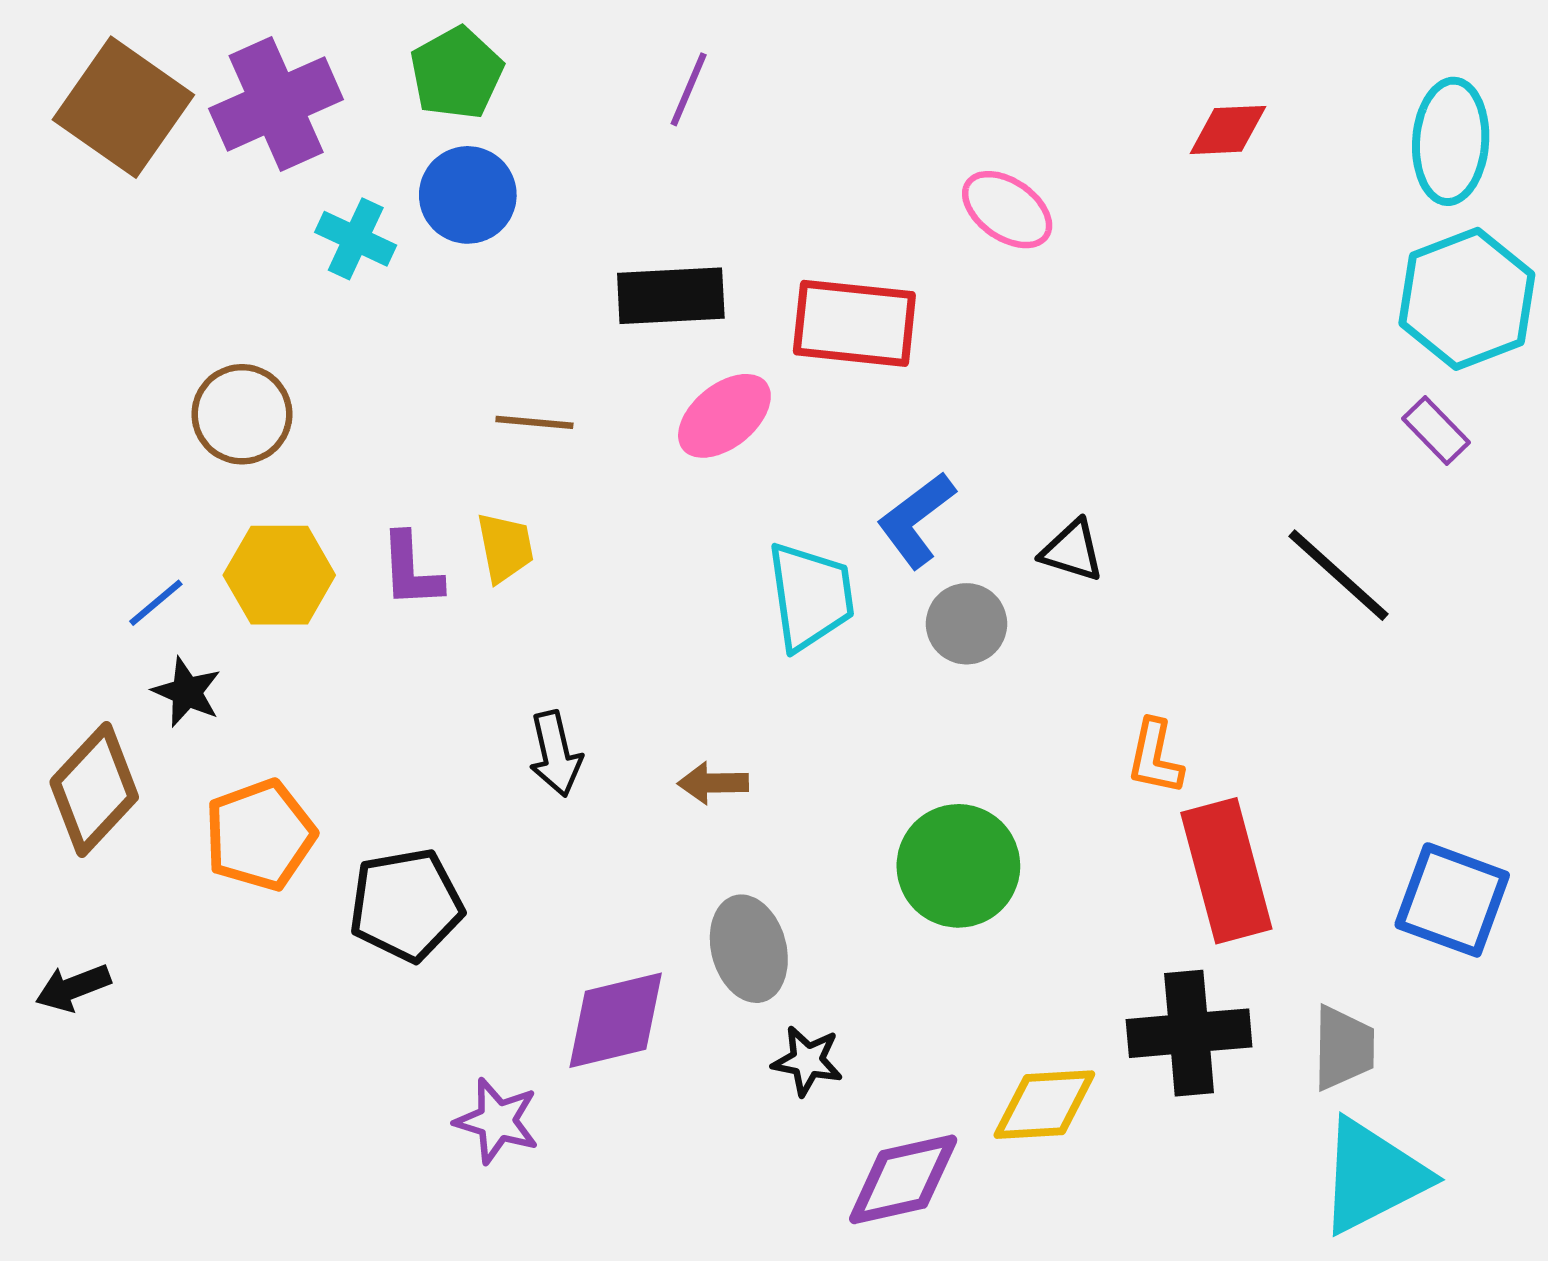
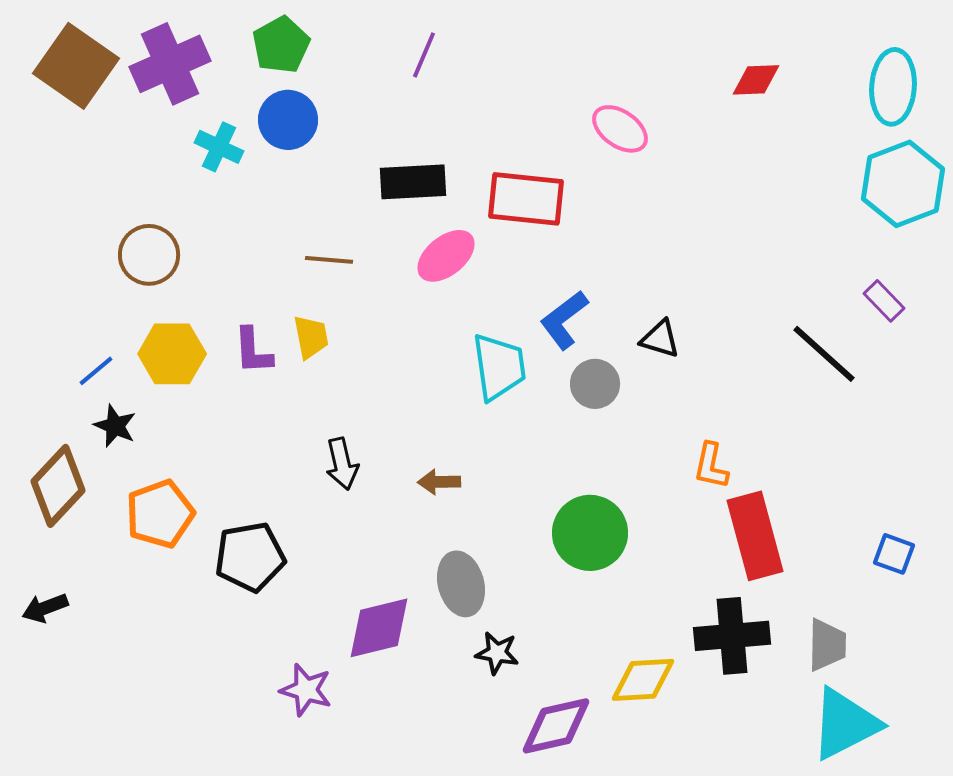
purple rectangle: (1436, 430) -> (884, 301), moved
blue square: (1452, 900) -> (894, 554), size x0.6

